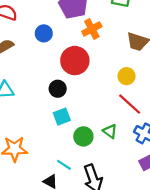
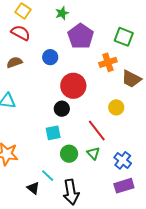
orange cross: (92, 29) -> (108, 62), moved
black circle: (58, 89) -> (62, 109), moved
red line: (130, 104) -> (97, 130), moved

